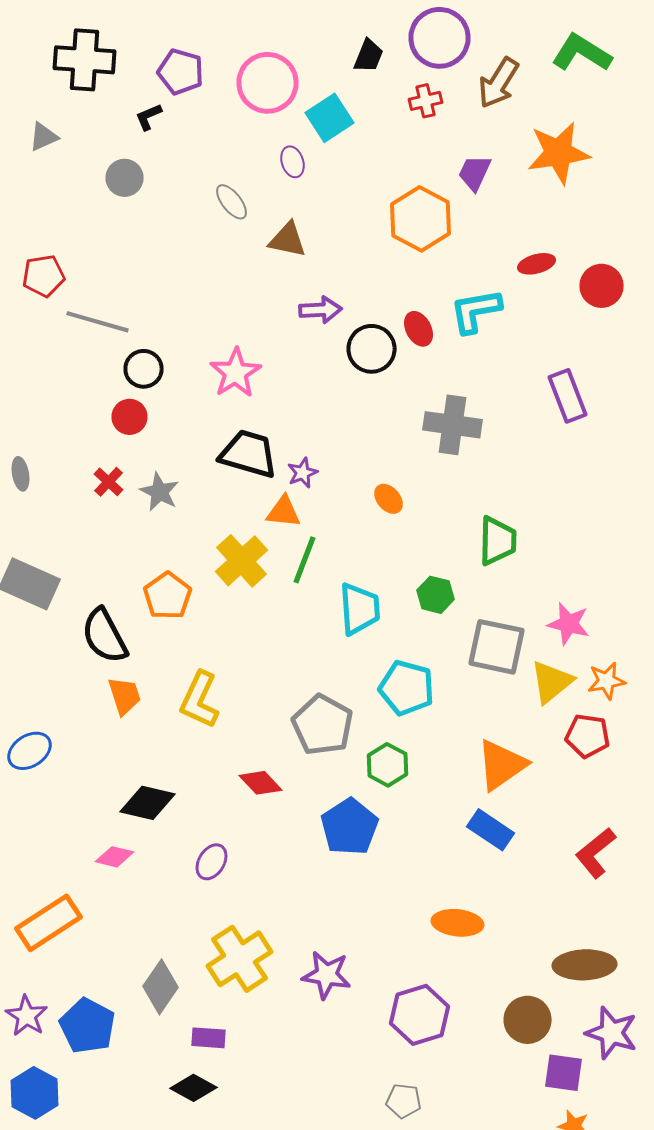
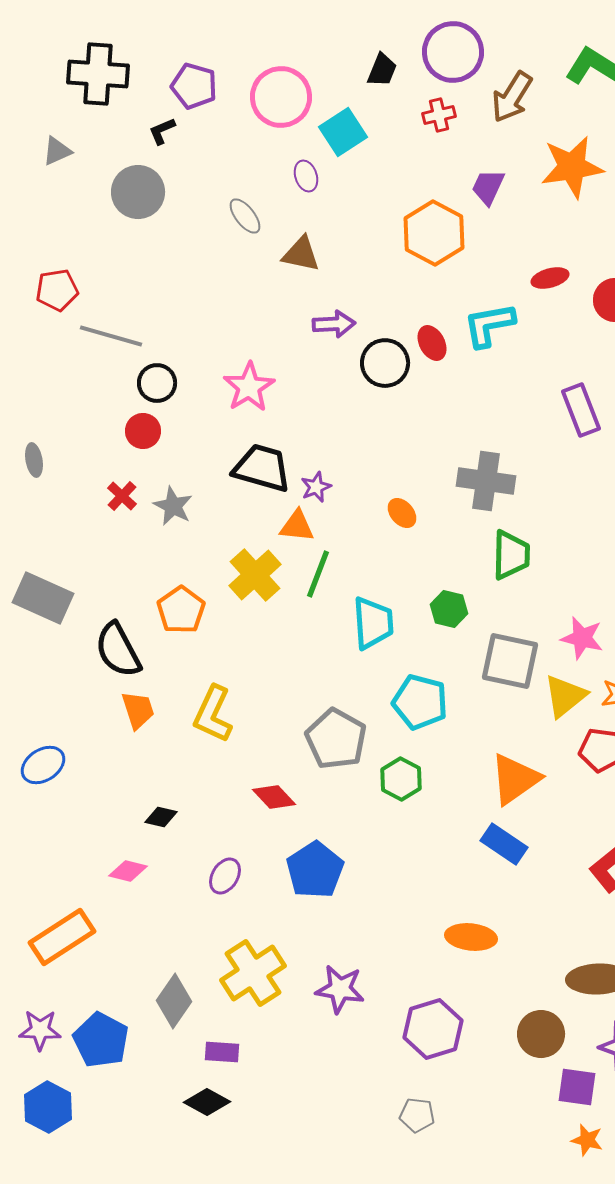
gray circle: (124, 178) -> (138, 192), size x1.4
gray cross: (452, 425) -> (486, 481), moved
gray ellipse: (20, 474) -> (34, 460), moved
black diamond: (148, 803) -> (161, 817), size x0.6
blue pentagon: (350, 827) -> (315, 870), moved
purple star: (26, 1016) -> (40, 1030), turned -30

